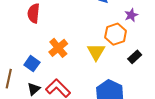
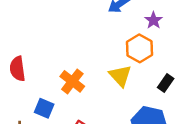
red semicircle: (34, 13) -> (17, 69), moved
black rectangle: (135, 57) -> (166, 83), moved

